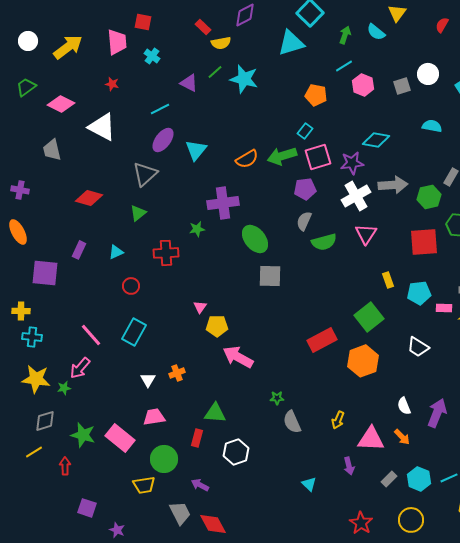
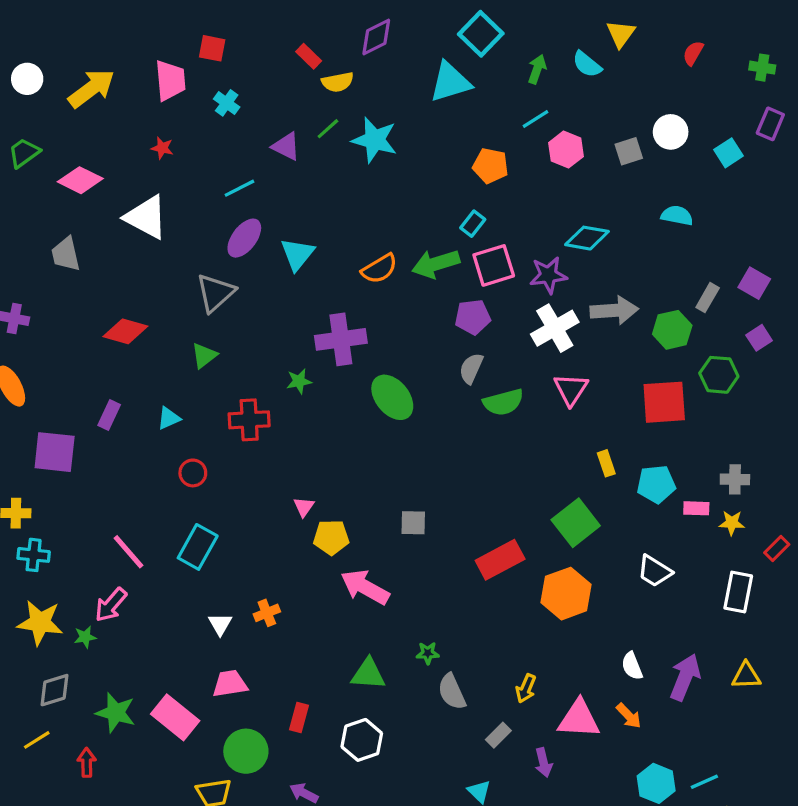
gray square: (270, 276) -> (413, 523), moved, size x0.7
green triangle: (215, 413) -> (368, 674), moved
gray rectangle: (389, 479) -> (498, 735), moved

